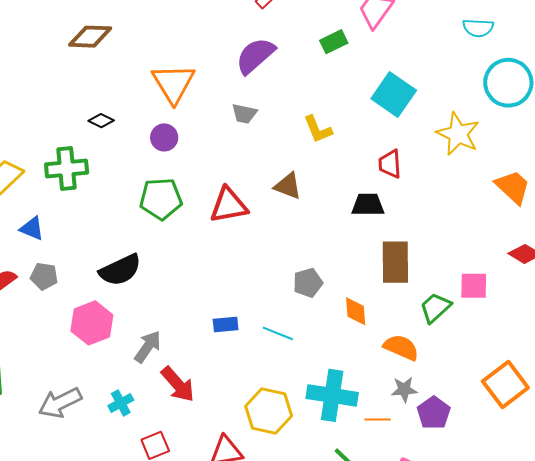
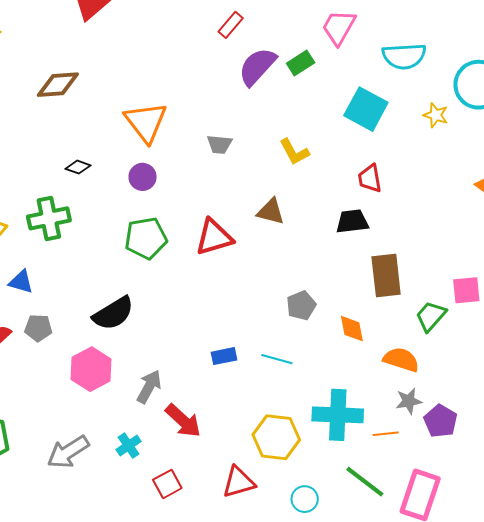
cyan semicircle: (478, 28) -> (404, 56), moved, size x1.4
purple semicircle: (255, 56) -> (257, 66), moved
yellow star: (458, 134) -> (436, 115), moved, size x0.6

